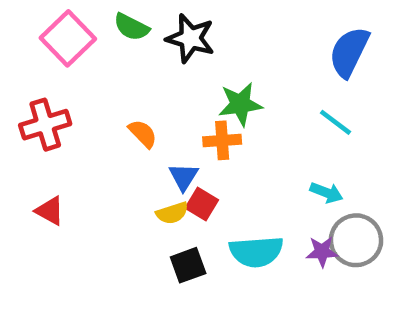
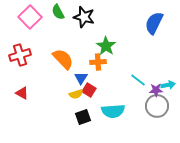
green semicircle: (131, 27) -> (58, 12), turned 35
green star: (240, 104) -> (106, 46), turned -30
cyan line: (336, 122) -> (138, 80), moved
orange semicircle: (143, 134) -> (63, 59), size x1.6
cyan arrow: (327, 193) -> (168, 85), moved, turned -32
purple star: (322, 252) -> (156, 90), moved

